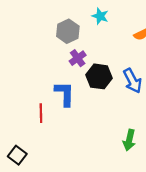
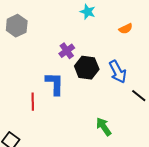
gray hexagon: (68, 31) -> (17, 26), moved
green arrow: (129, 140) -> (104, 127), moved, turned 132

